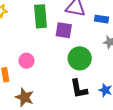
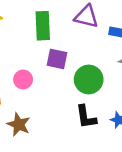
purple square: (64, 30) -> (57, 59), moved

